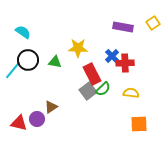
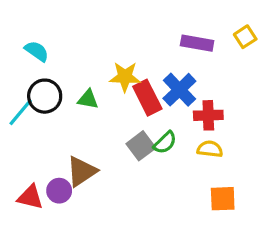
blue cross: (112, 56) -> (179, 90), size x1.5
red cross: (125, 63) -> (208, 115), moved
red rectangle: (92, 74) -> (147, 98), moved
brown triangle: (51, 107) -> (82, 171), size x1.5

